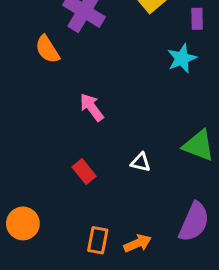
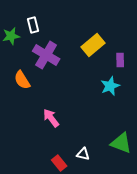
red rectangle: (84, 172) -> (59, 163), moved

